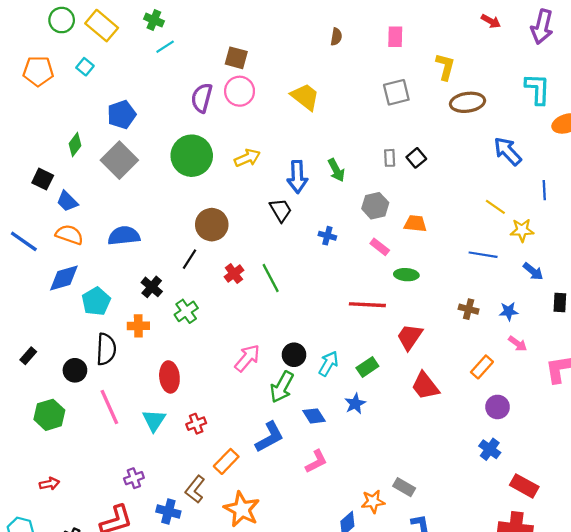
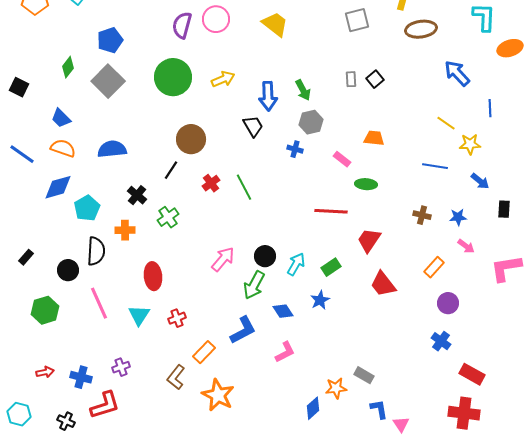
black square: (43, 179) -> (19, 87), moved
gray hexagon: (375, 206) -> (311, 122), moved
blue cross: (168, 512) -> (81, 377), moved

